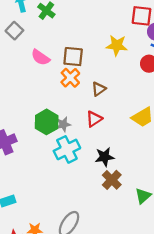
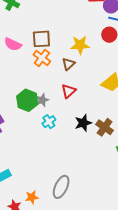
yellow star: (117, 45) -> (80, 45), moved
cyan cross: (67, 149) -> (49, 122), size x0.6
brown cross: (112, 180) -> (105, 127), moved

